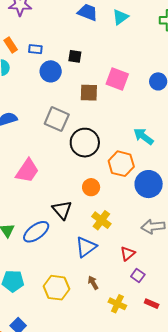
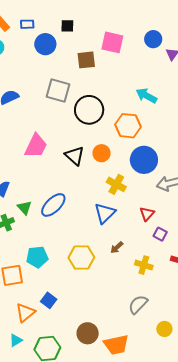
blue circle: (149, 184) -> (144, 160), moved
black triangle: (62, 210) -> (75, 156), moved
brown arrow: (93, 283) -> (117, 248), turned -96

